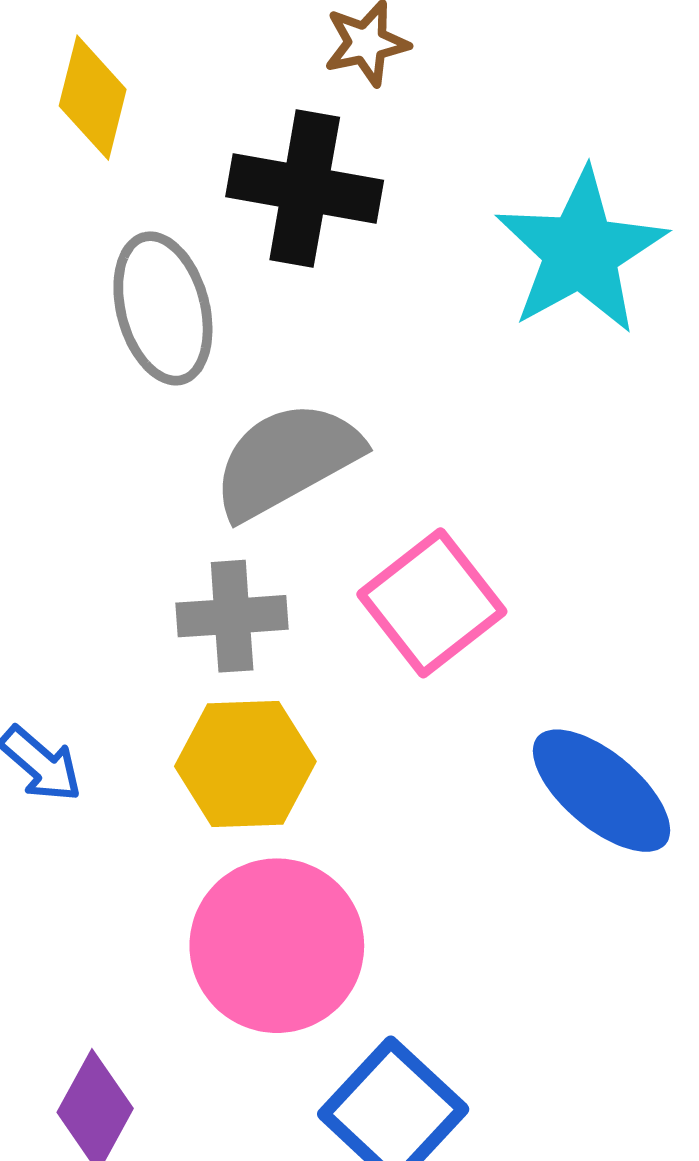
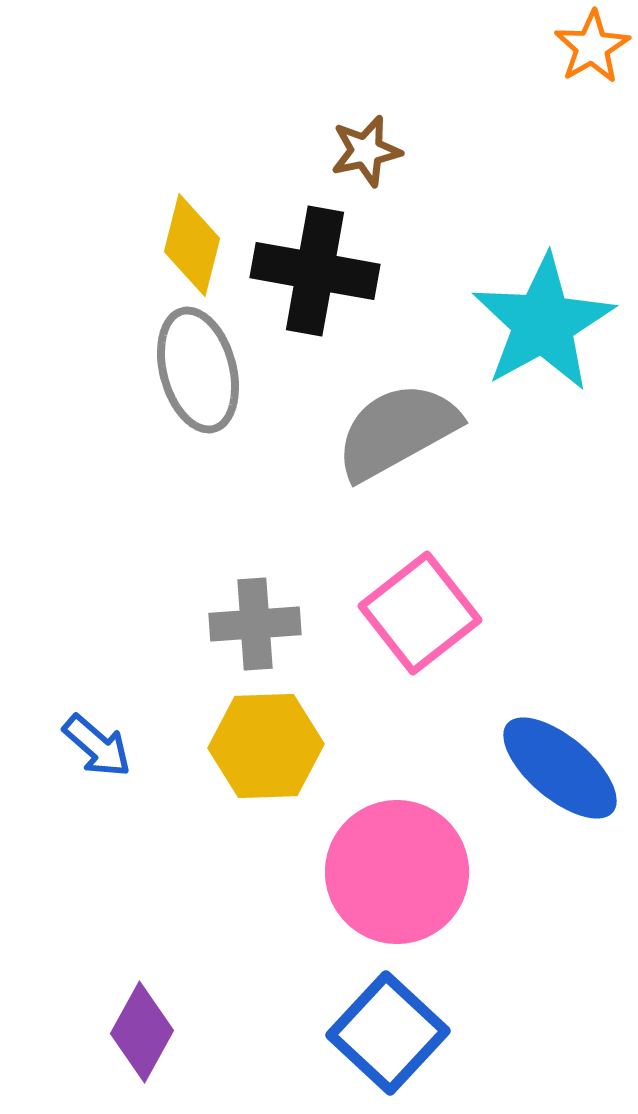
yellow diamond: (93, 98) -> (192, 245), moved
gray semicircle: (287, 460) -> (397, 431), moved
pink circle: (277, 946) -> (397, 872), moved

